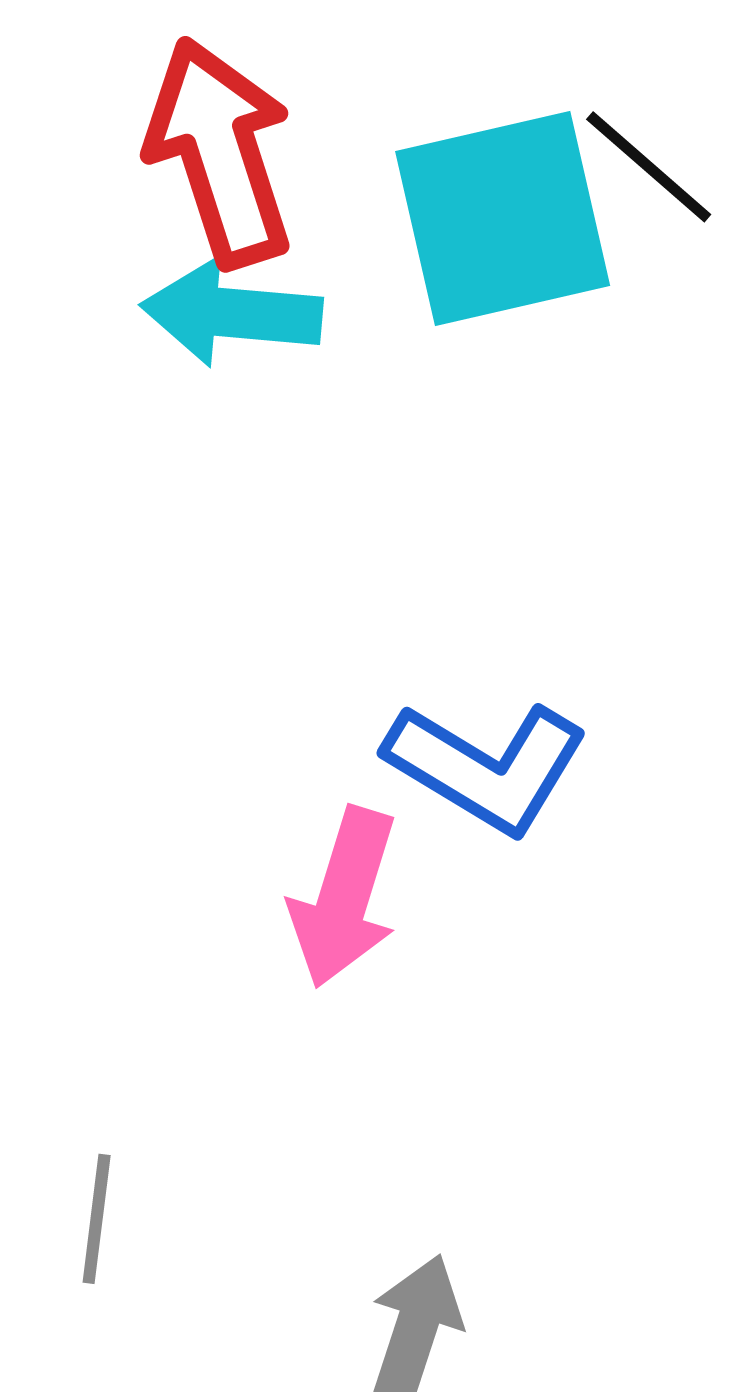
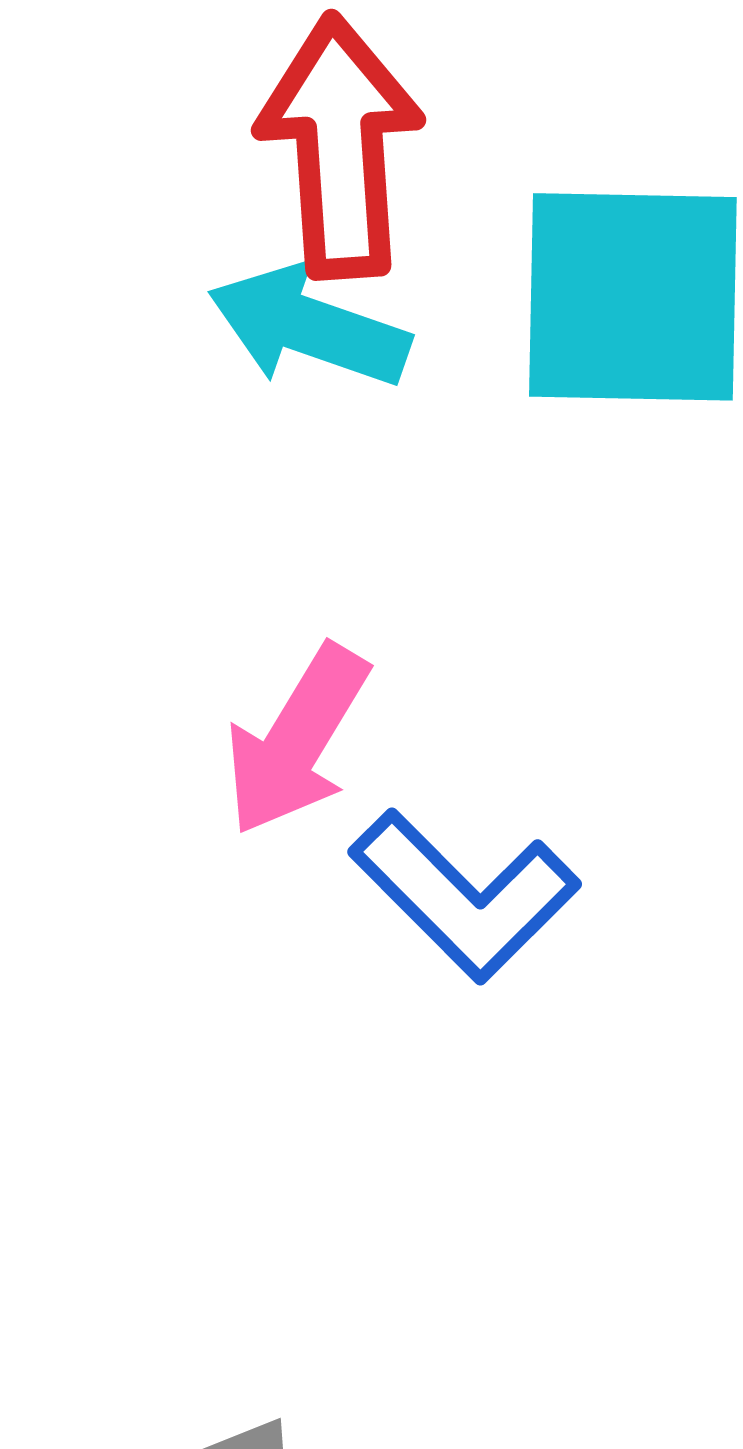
pink arrow: (344, 898) -> (297, 740), moved

